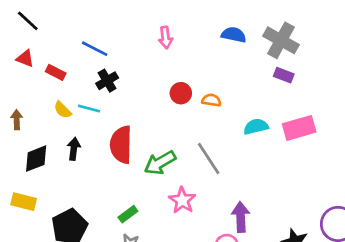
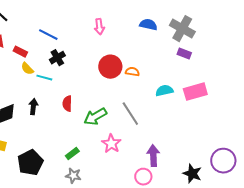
red circle: (181, 93) -> (110, 67), size x1.5
yellow semicircle: (63, 110) -> (27, 69), moved
red semicircle: (121, 145) -> (67, 104), size x0.6

